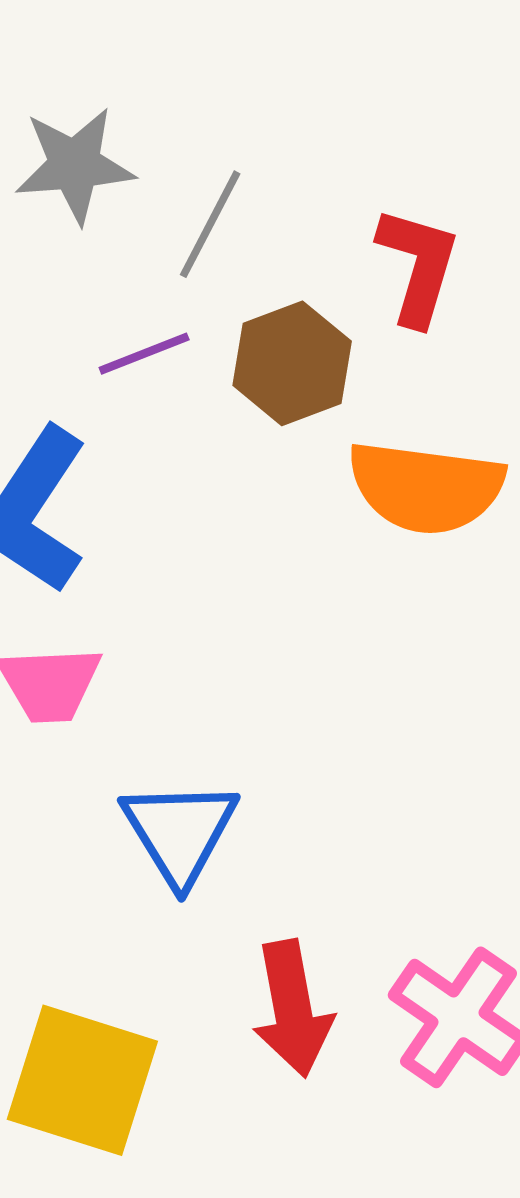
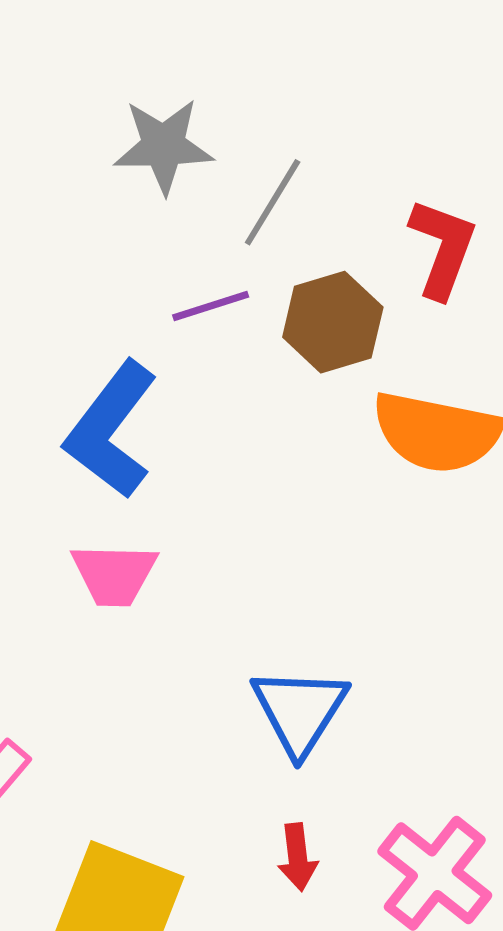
blue triangle: (180, 832) -> (300, 711), moved
red arrow: (292, 1009) -> (298, 857), size x0.6

